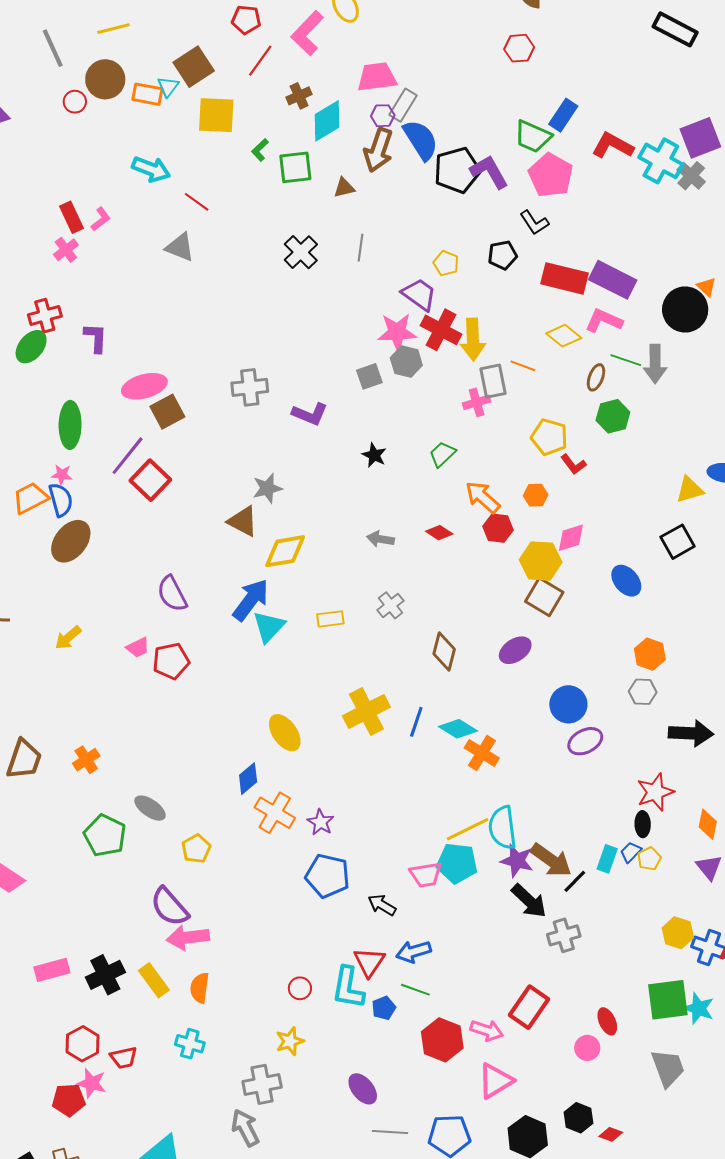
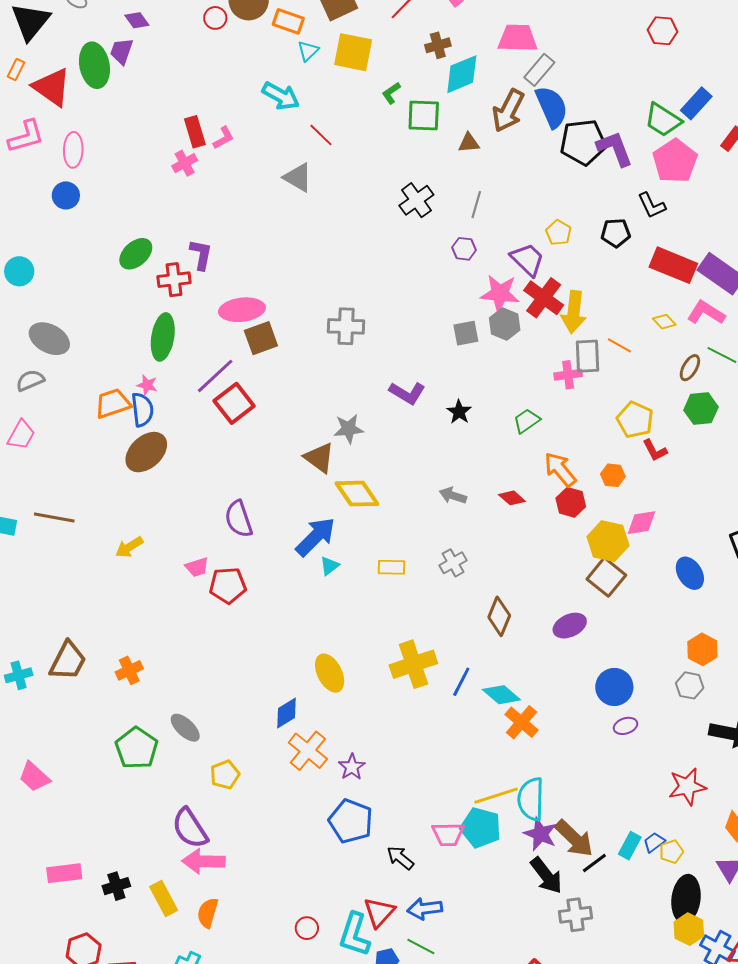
cyan triangle: (168, 87) -> (308, 51), moved
purple hexagon: (383, 116) -> (464, 249), moved
red cross: (45, 316) -> (174, 280), moved
yellow diamond: (564, 336) -> (664, 322), size x0.7
purple L-shape: (310, 414) -> (407, 393), moved
yellow diamond: (285, 551) -> (357, 494), turned 57
cyan triangle: (269, 627) -> (329, 566), size x0.6
purple ellipse: (585, 741) -> (626, 726), size x0.7
black ellipse: (643, 824) -> (686, 899), moved, size x1.8
black cross: (105, 975) -> (116, 886), size x0.7

